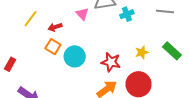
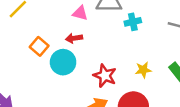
pink triangle: (82, 14) -> (80, 13), turned -40
red arrow: (55, 27) -> (74, 38), moved

